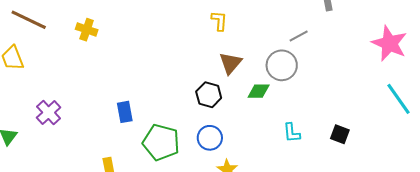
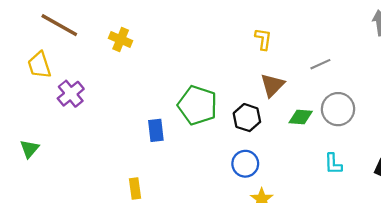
gray line: (299, 36) -> (320, 64), moved
gray circle: (282, 65) -> (338, 109), moved
purple cross: (49, 113) -> (71, 94), moved
green pentagon: (161, 142) -> (197, 105), moved

